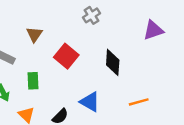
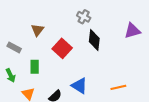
gray cross: (92, 15) -> (84, 17), turned -32
black diamond: (113, 62) -> (94, 40), moved

